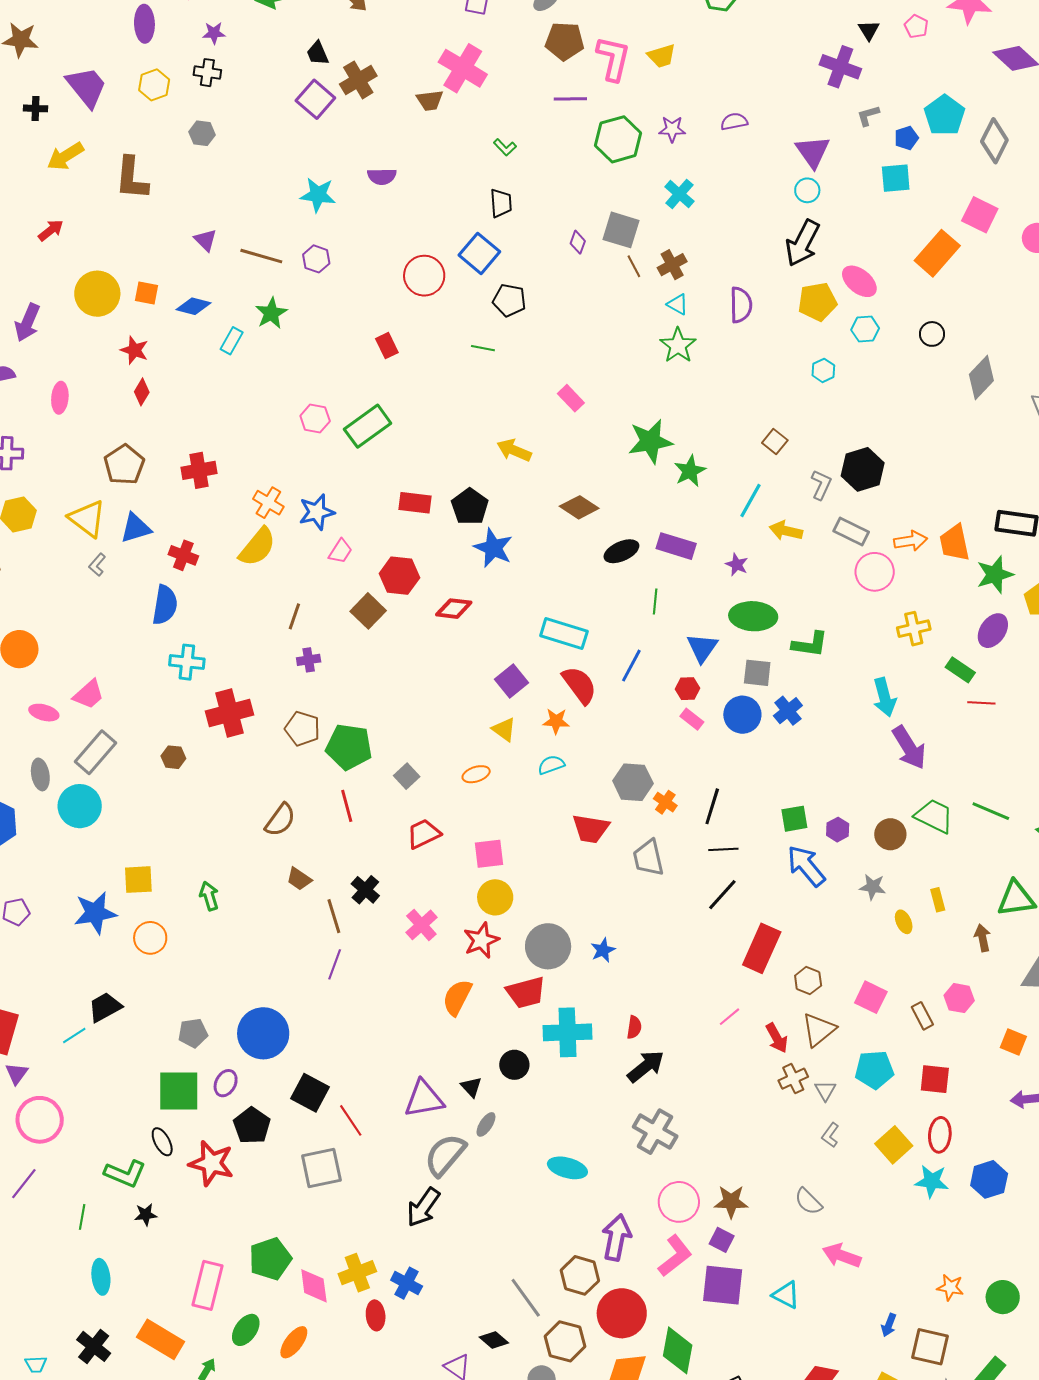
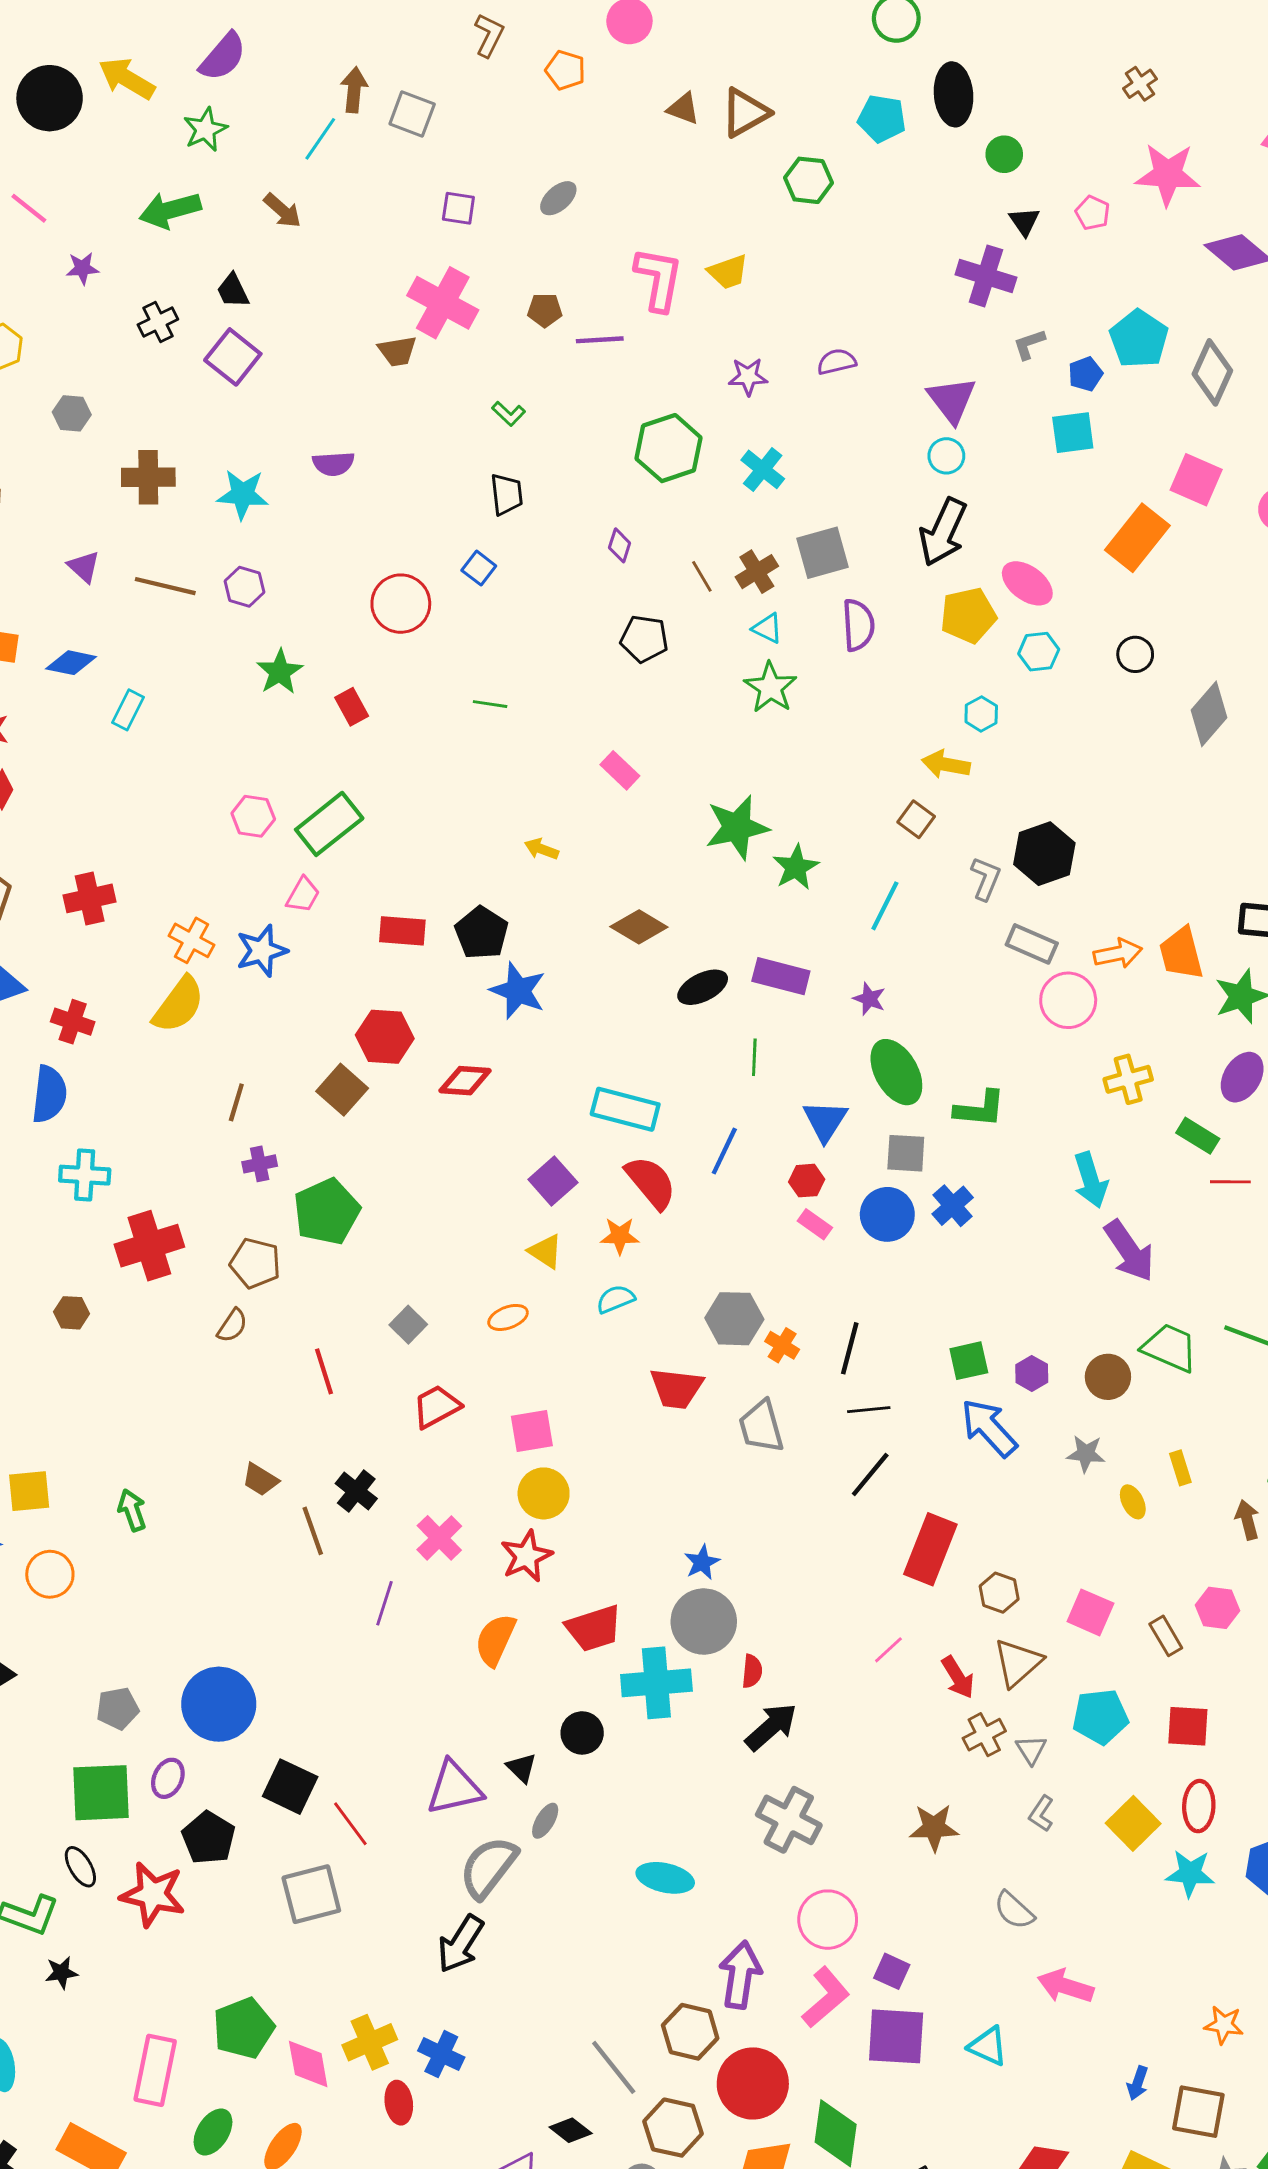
brown pentagon: (565, 41) -> (545, 310), moved, size x0.6
black cross: (207, 73) -> (158, 322), moved, turned -32
brown cross: (358, 80) -> (148, 477), moved, turned 33
green hexagon: (618, 139) -> (669, 448), moved
gray square: (621, 230) -> (822, 553), moved, turned -30
blue square: (479, 253) -> (479, 568), size x0.6
black pentagon: (509, 300) -> (644, 639), moved
green star: (271, 313) -> (280, 672), moved
yellow arrow: (514, 450) -> (541, 849), size x0.7
yellow arrow: (786, 531) -> (946, 764), moved
pink trapezoid: (340, 551) -> (303, 895), moved
green ellipse: (753, 616) -> (896, 1072), turned 60
green pentagon: (349, 747) -> (327, 1212), moved, turned -30
brown semicircle: (280, 820) -> (232, 1326), moved, size x0.7
gray circle: (548, 946) -> (704, 1622), moved
purple line: (335, 964) -> (385, 1603), moved
brown star: (731, 1202) -> (934, 1828), moved

